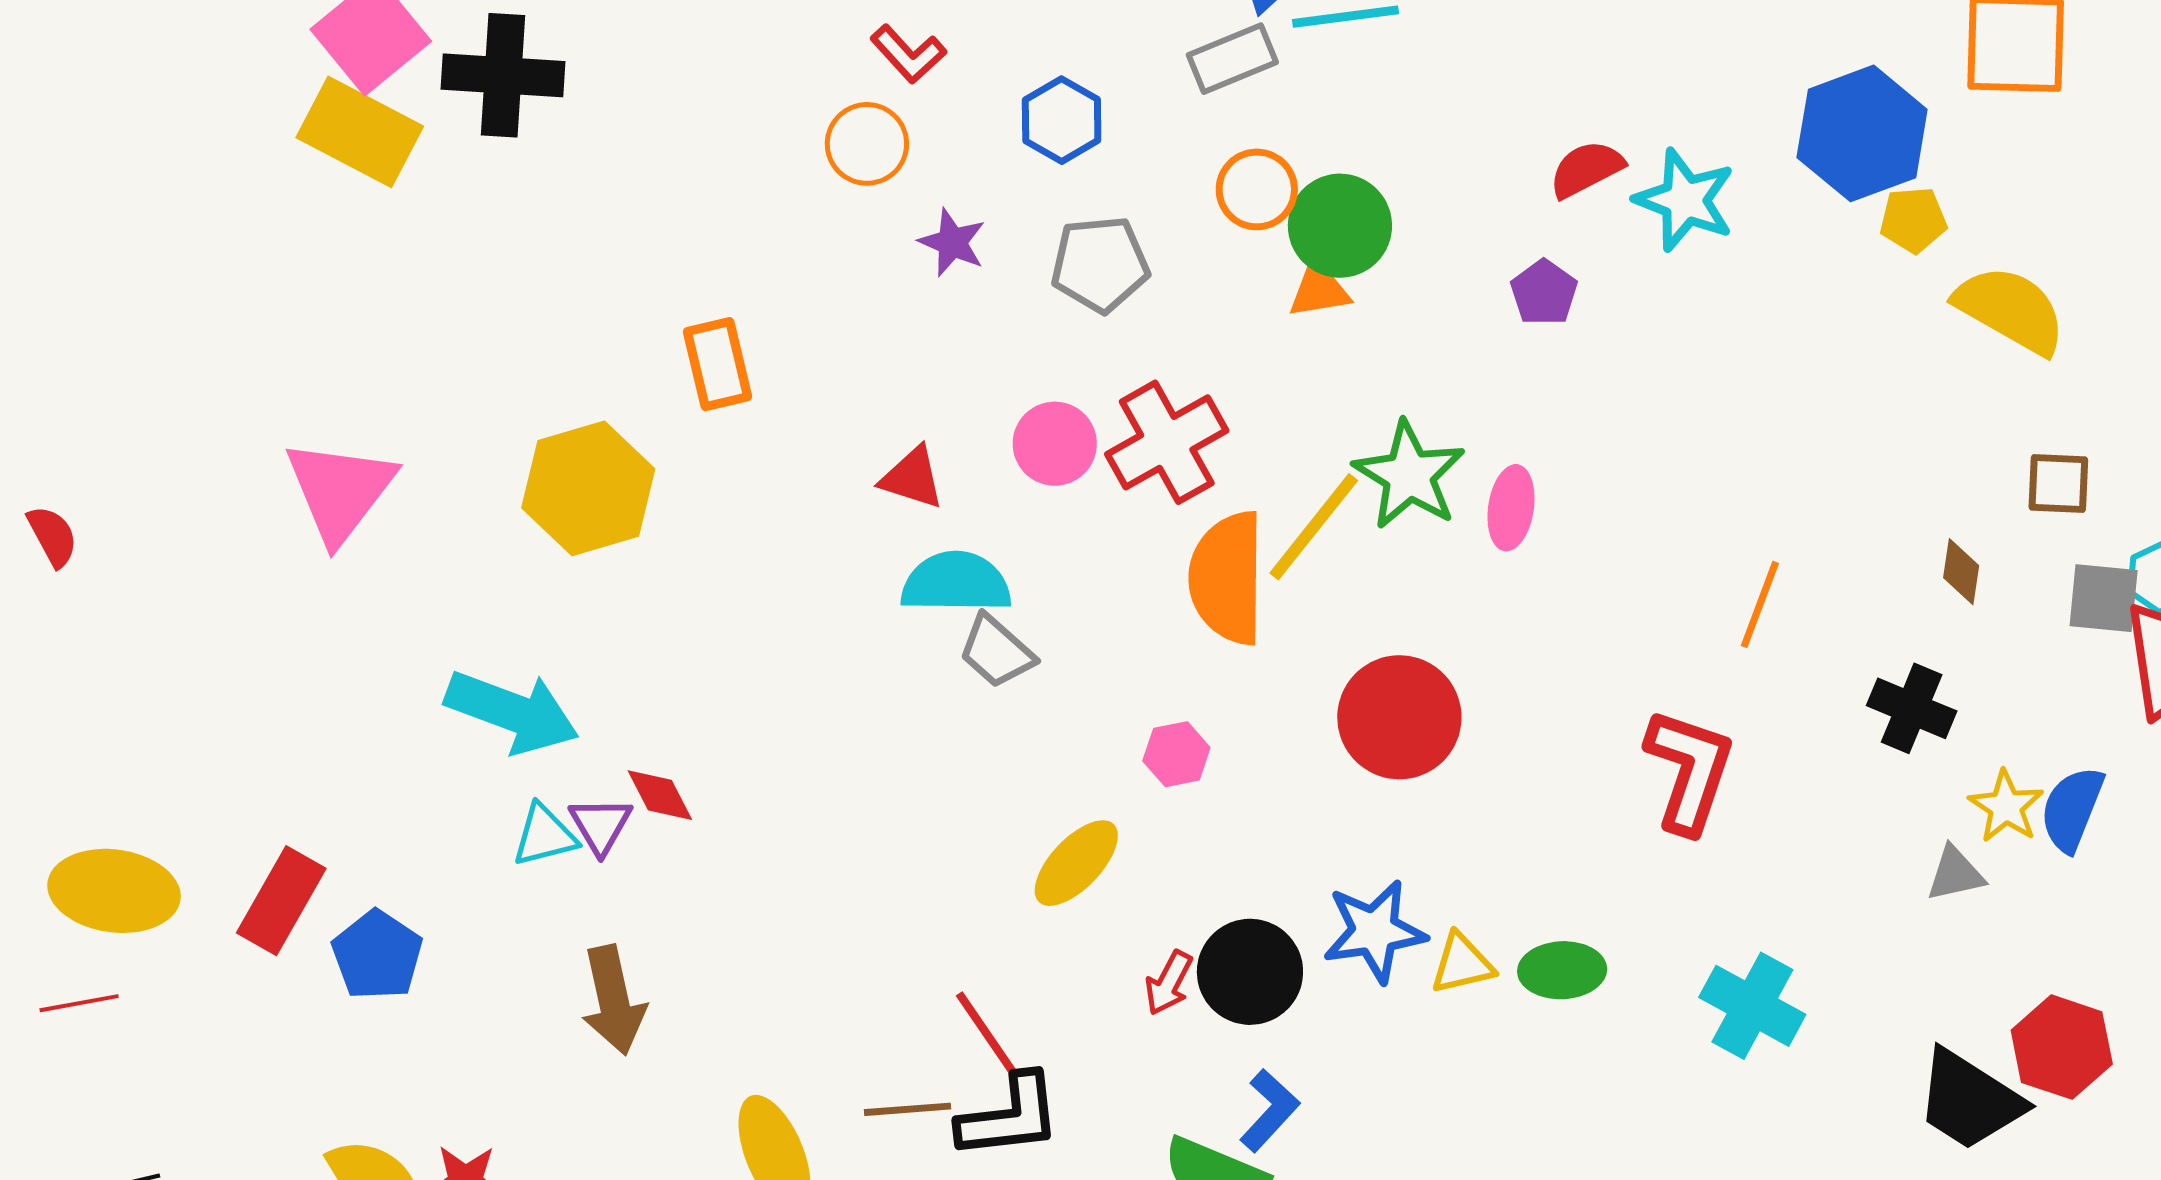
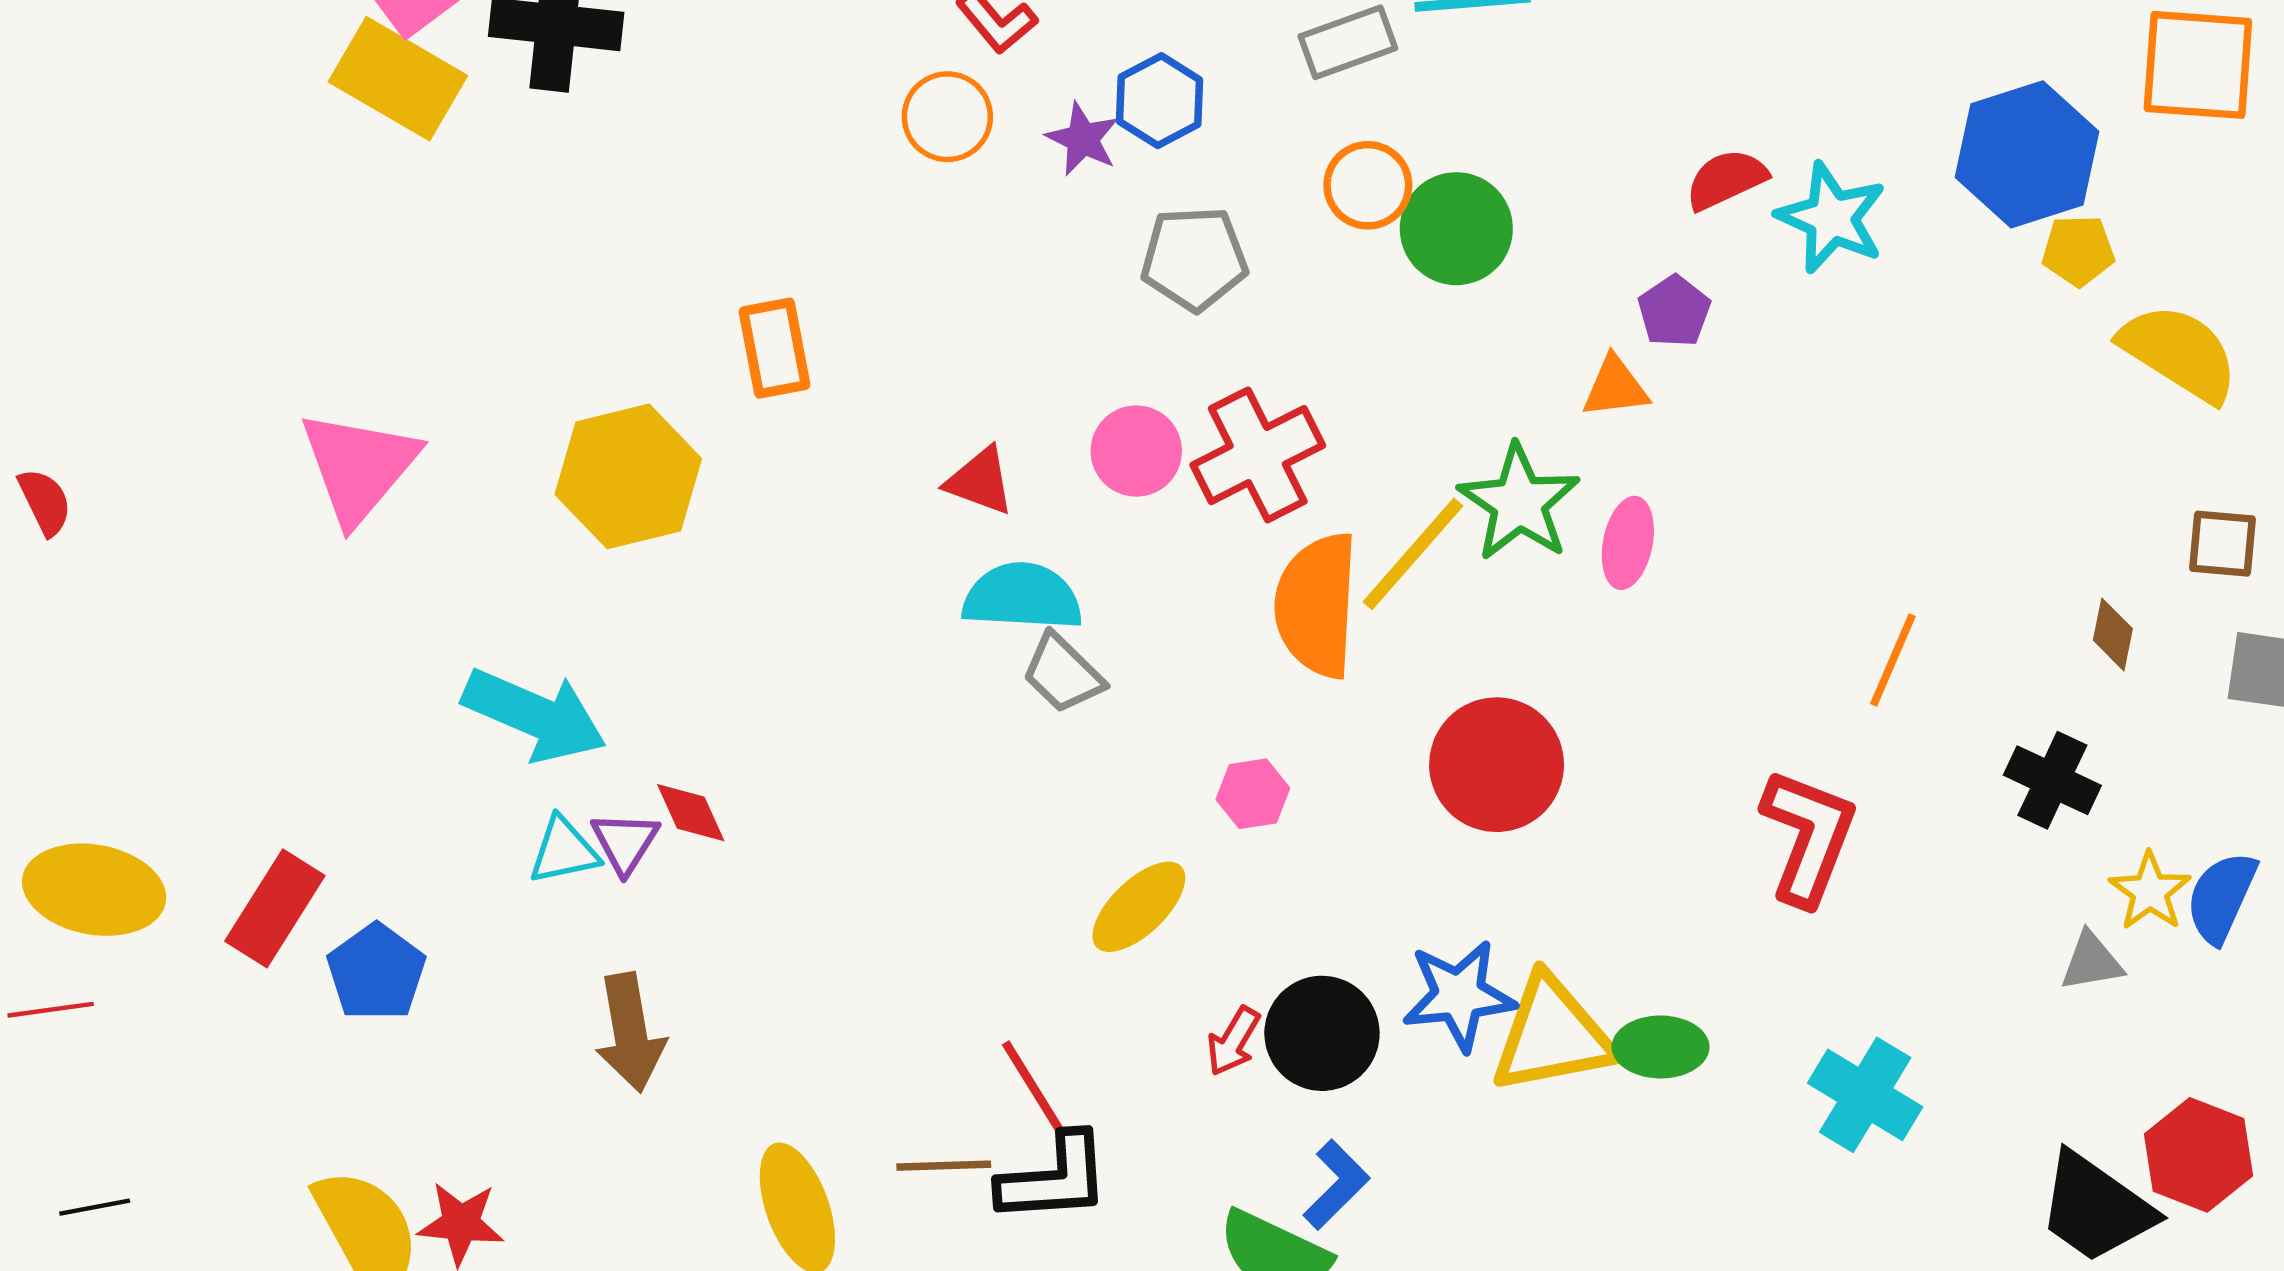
purple star: (952, 242) -> (1083, 139), moved
orange triangle: (1319, 289) -> (1615, 387), moved
yellow triangle: (1462, 964) -> (1552, 1035), size x1.8

